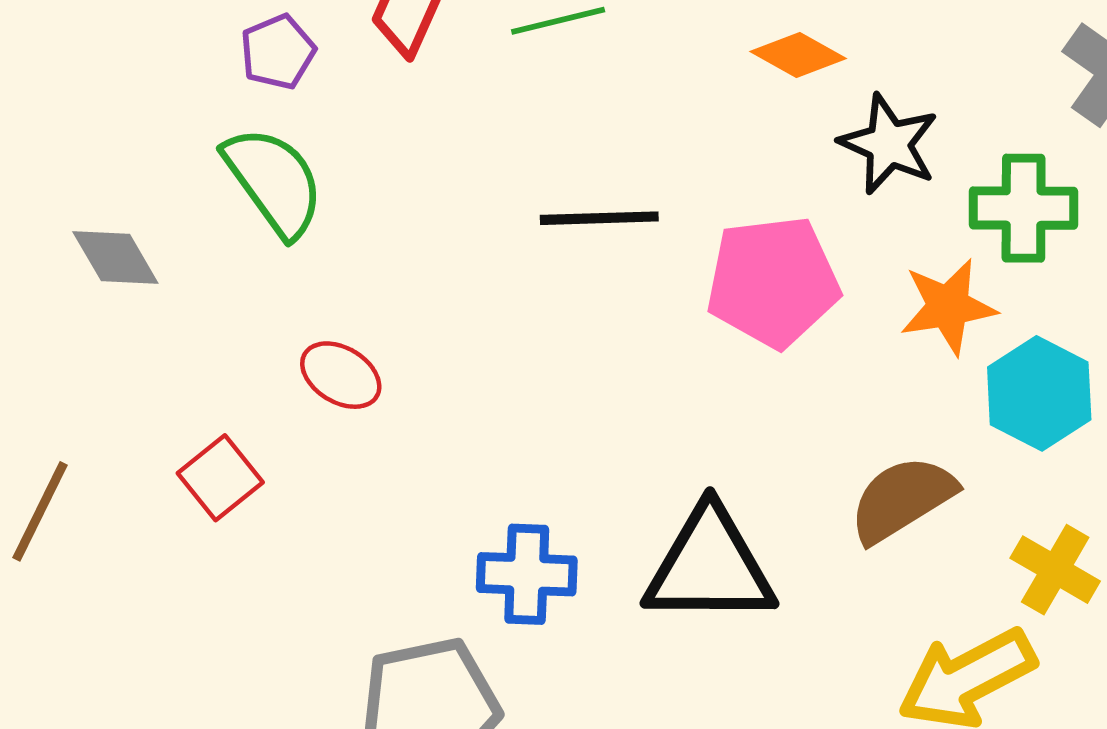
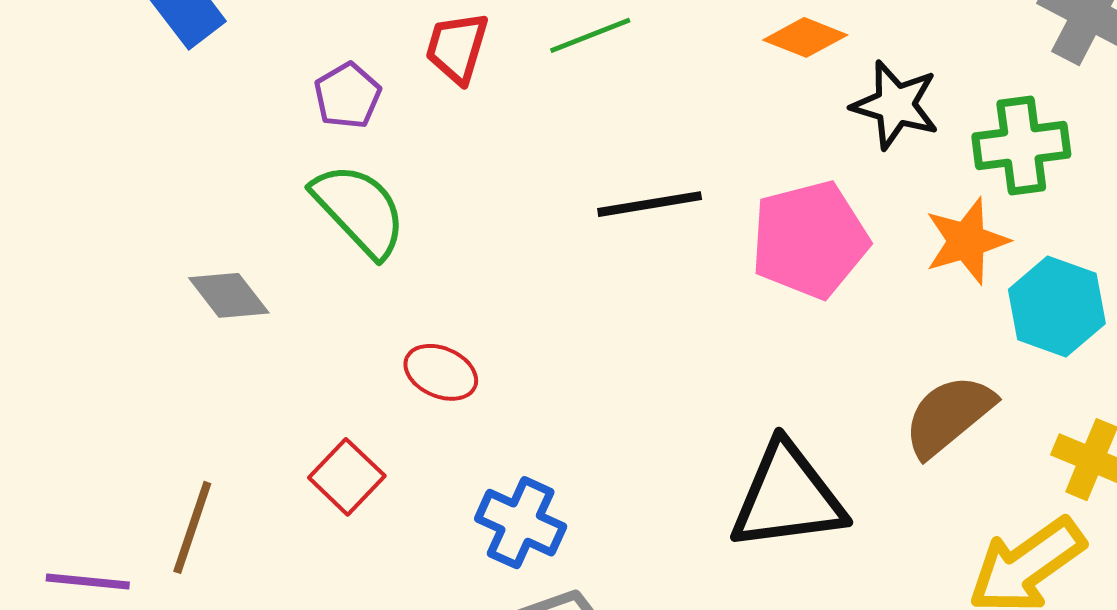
blue cross: (527, 574) -> (521, 523), moved, turned 30

